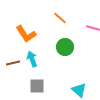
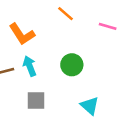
green circle: (65, 47) -> (72, 65), moved

